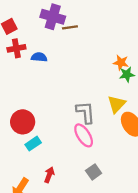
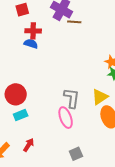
red cross: (16, 48) -> (33, 31), moved
blue semicircle: (39, 57) -> (31, 44), moved
gray square: (94, 172) -> (76, 154), moved

